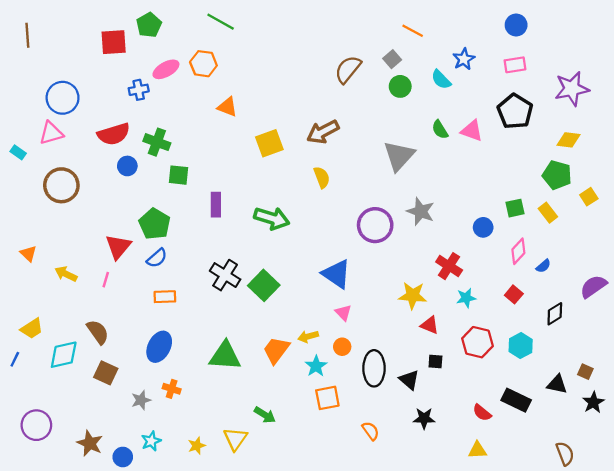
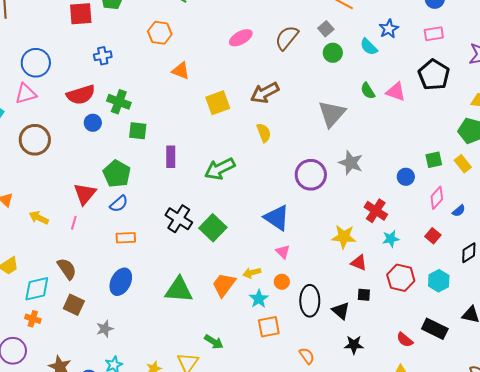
pink ellipse: (166, 69) -> (241, 38), moved
green arrow: (272, 218) -> (220, 169), turned 136
orange cross: (172, 389) -> (33, 319), moved

